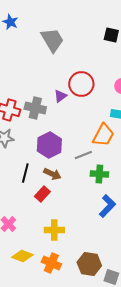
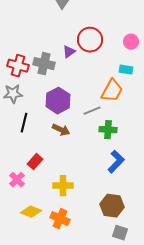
black line: (25, 173) -> (24, 123), moved
red rectangle: (42, 194) -> (35, 162), moved
brown hexagon: (89, 264) -> (112, 206), moved

